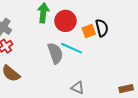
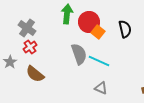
orange square: (89, 31) -> (98, 32), moved, turned -32
cyan line: (72, 48) -> (99, 61), moved

